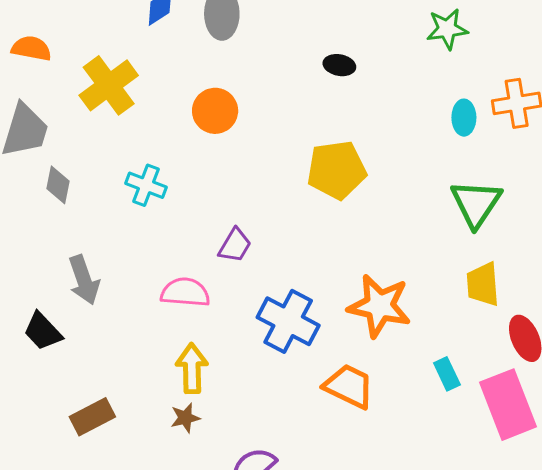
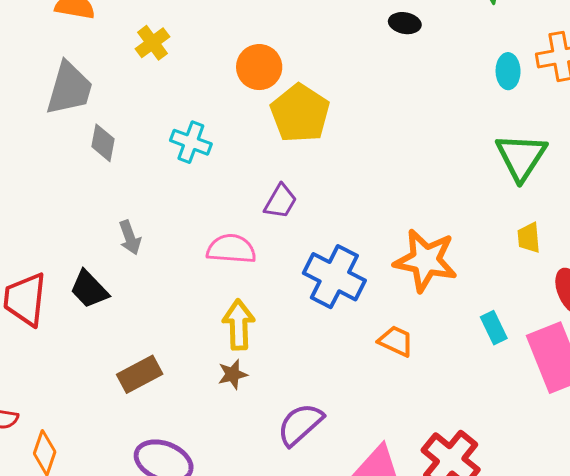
black ellipse: (339, 65) -> (405, 23), moved
yellow cross: (109, 85) -> (152, 43), size x0.6
yellow pentagon: (337, 170) -> (300, 113), moved, turned -30
gray arrow: (84, 280) -> (130, 238), size x0.7
yellow trapezoid: (483, 284) -> (529, 238), size x0.7
orange trapezoid: (349, 386) -> (396, 341), size x0.7

